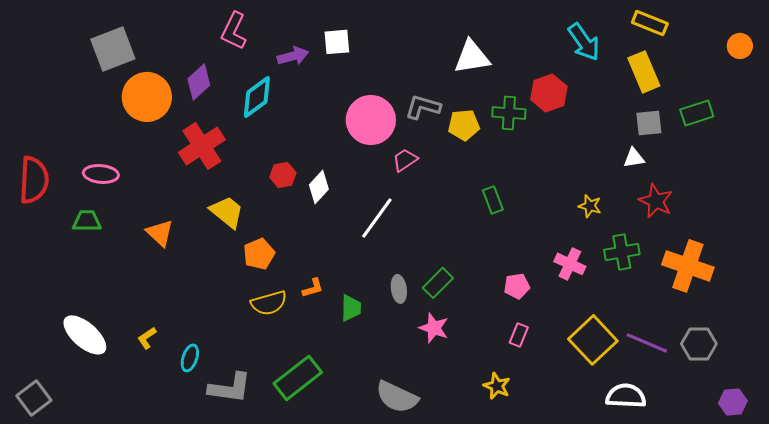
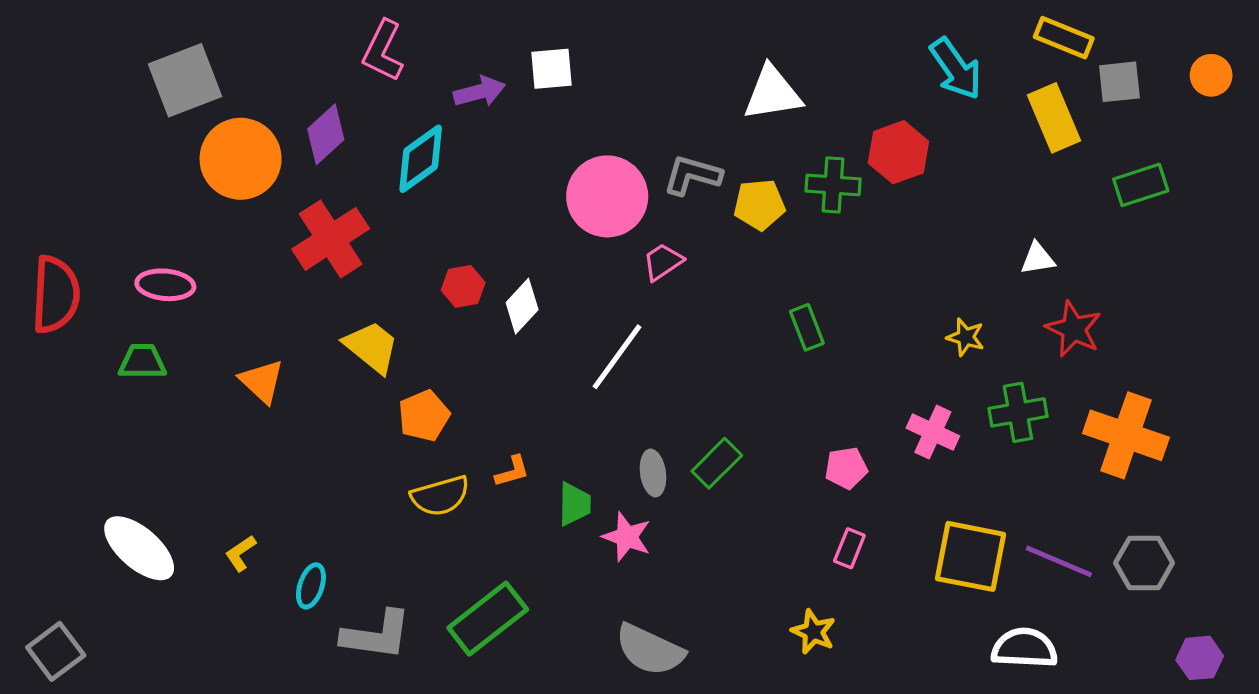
gray square: (649, 123) -> (1119, 82), moved
pink star: (434, 328) -> (627, 537), moved
yellow square: (593, 340) -> (971, 556), turned -36

